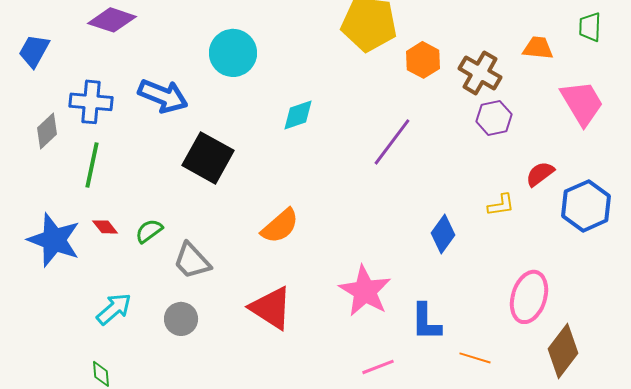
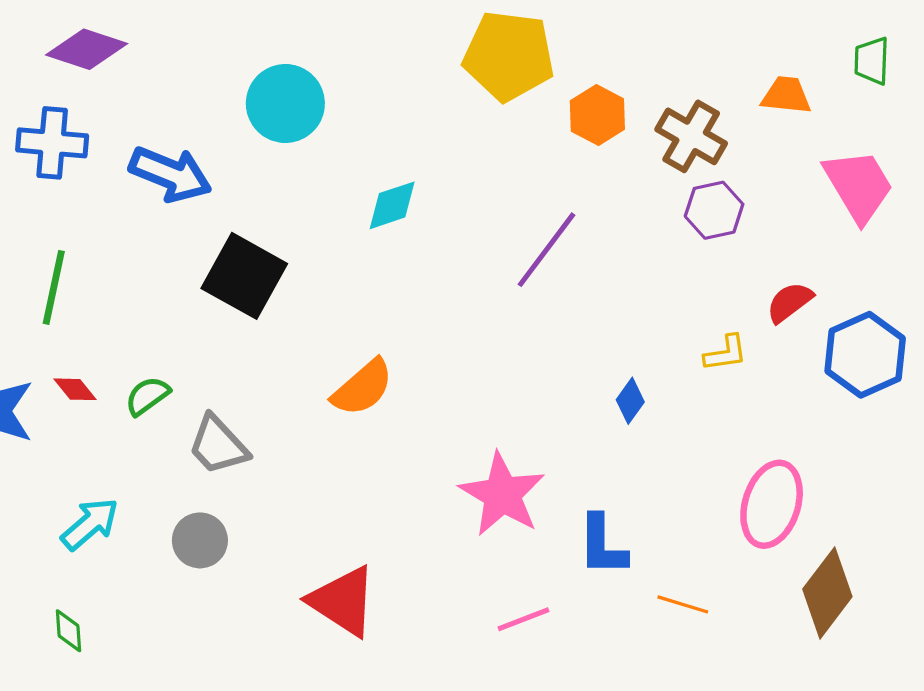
blue cross: (91, 102) -> (52, 143), moved
blue diamond: (443, 234) -> (630, 401), size x0.7
red triangle: (271, 308) -> (343, 601), moved

